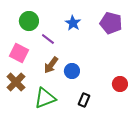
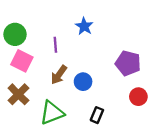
green circle: (29, 21) -> (15, 34), moved
purple pentagon: (111, 23) -> (128, 63), moved
purple line: (48, 39) -> (55, 45), turned 48

